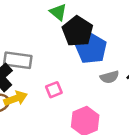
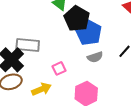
gray semicircle: (110, 77) -> (95, 57), moved
yellow arrow: (16, 98) -> (41, 89), moved

